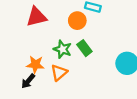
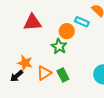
green rectangle: (84, 48) -> (63, 75), moved
green star: (62, 49) -> (59, 46), moved

